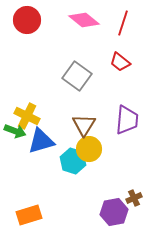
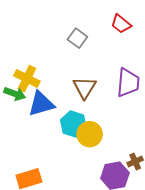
gray square: (77, 76) -> (77, 38), size x0.7
yellow circle: (89, 149) -> (90, 134), moved

